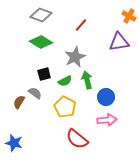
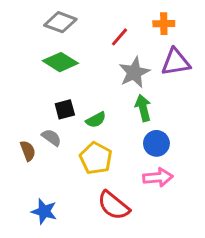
orange cross: (129, 16) -> (164, 24), moved, turned -32
gray star: (75, 57) -> (134, 72), moved
green arrow: (87, 80) -> (143, 108), moved
brown semicircle: (19, 102) -> (28, 151), turned 128
blue star: (14, 143) -> (44, 211), moved

